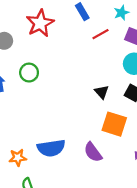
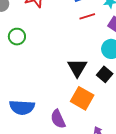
black triangle: (102, 92) -> (77, 68), size x1.5

